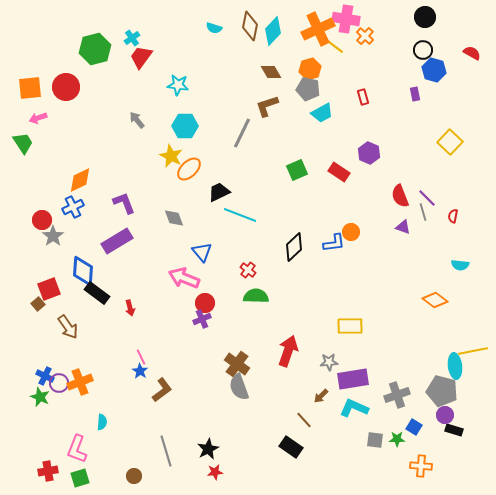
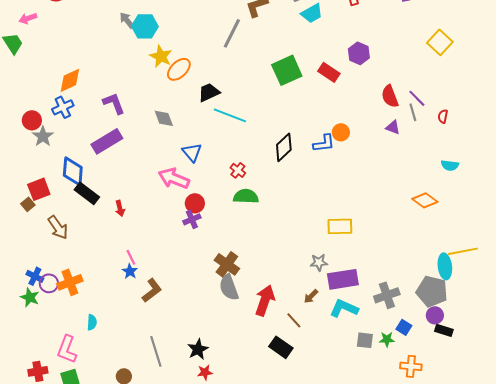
cyan hexagon: (185, 126) -> (145, 26), moved
green square: (297, 170) -> (287, 70), size x1.4
red arrow: (288, 351) -> (265, 300), moved

